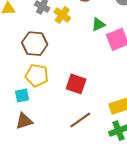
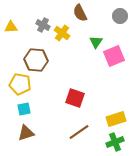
green triangle: (98, 24) -> (96, 42), turned -32
yellow pentagon: (37, 75) -> (20, 84), moved

